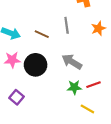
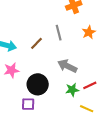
brown line: (42, 34) -> (36, 43), turned -64
black circle: (36, 65) -> (38, 84), moved
purple square: (16, 97) -> (28, 104), moved, turned -32

